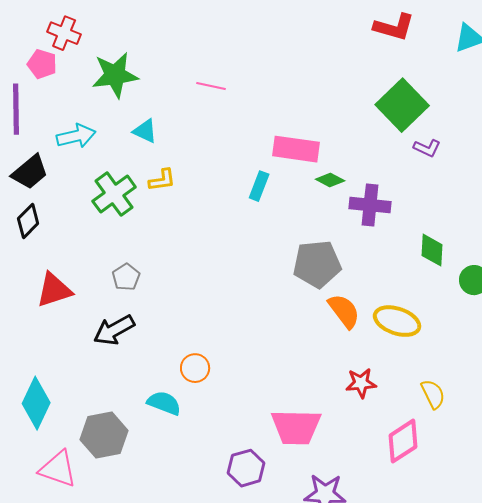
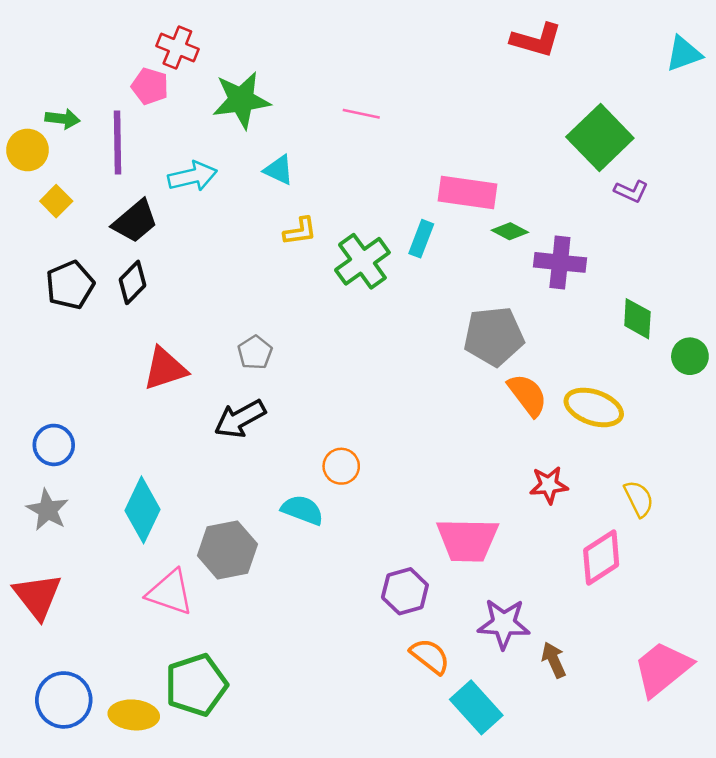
red L-shape: (394, 27) -> (536, 40), moved
green cross: (114, 194) -> (362, 261), moved

